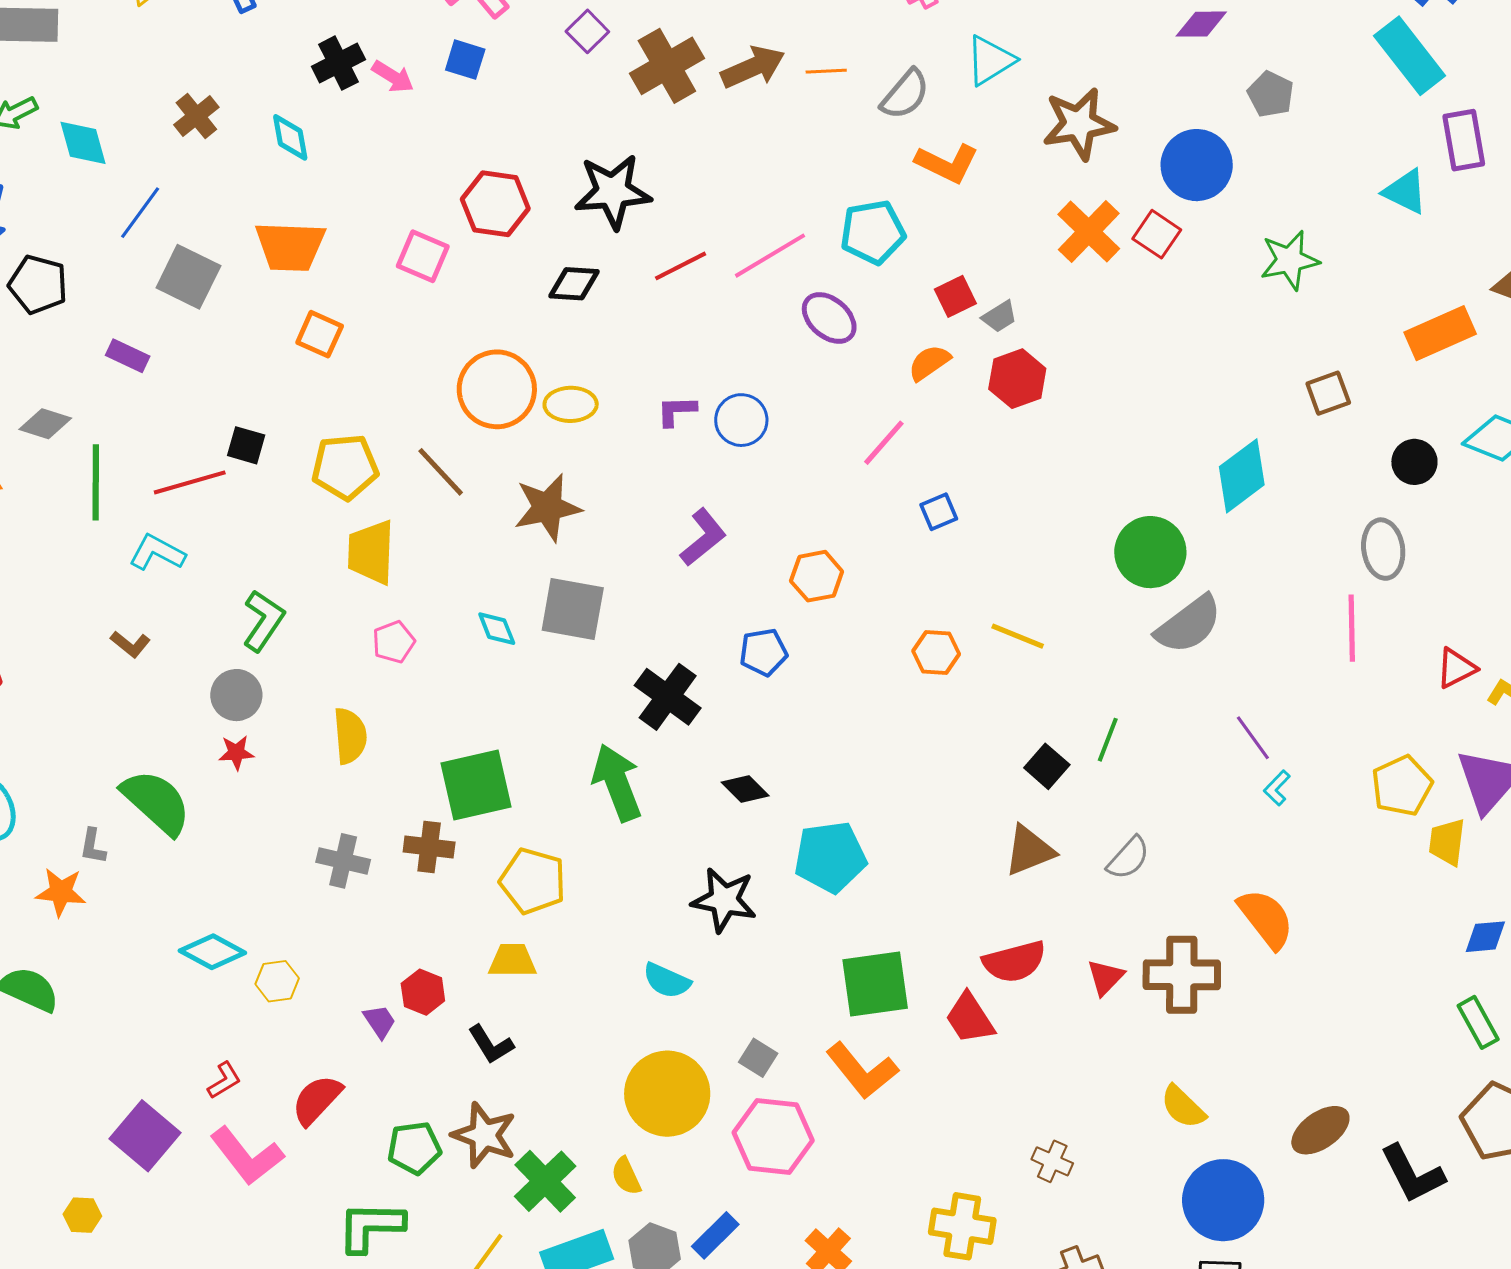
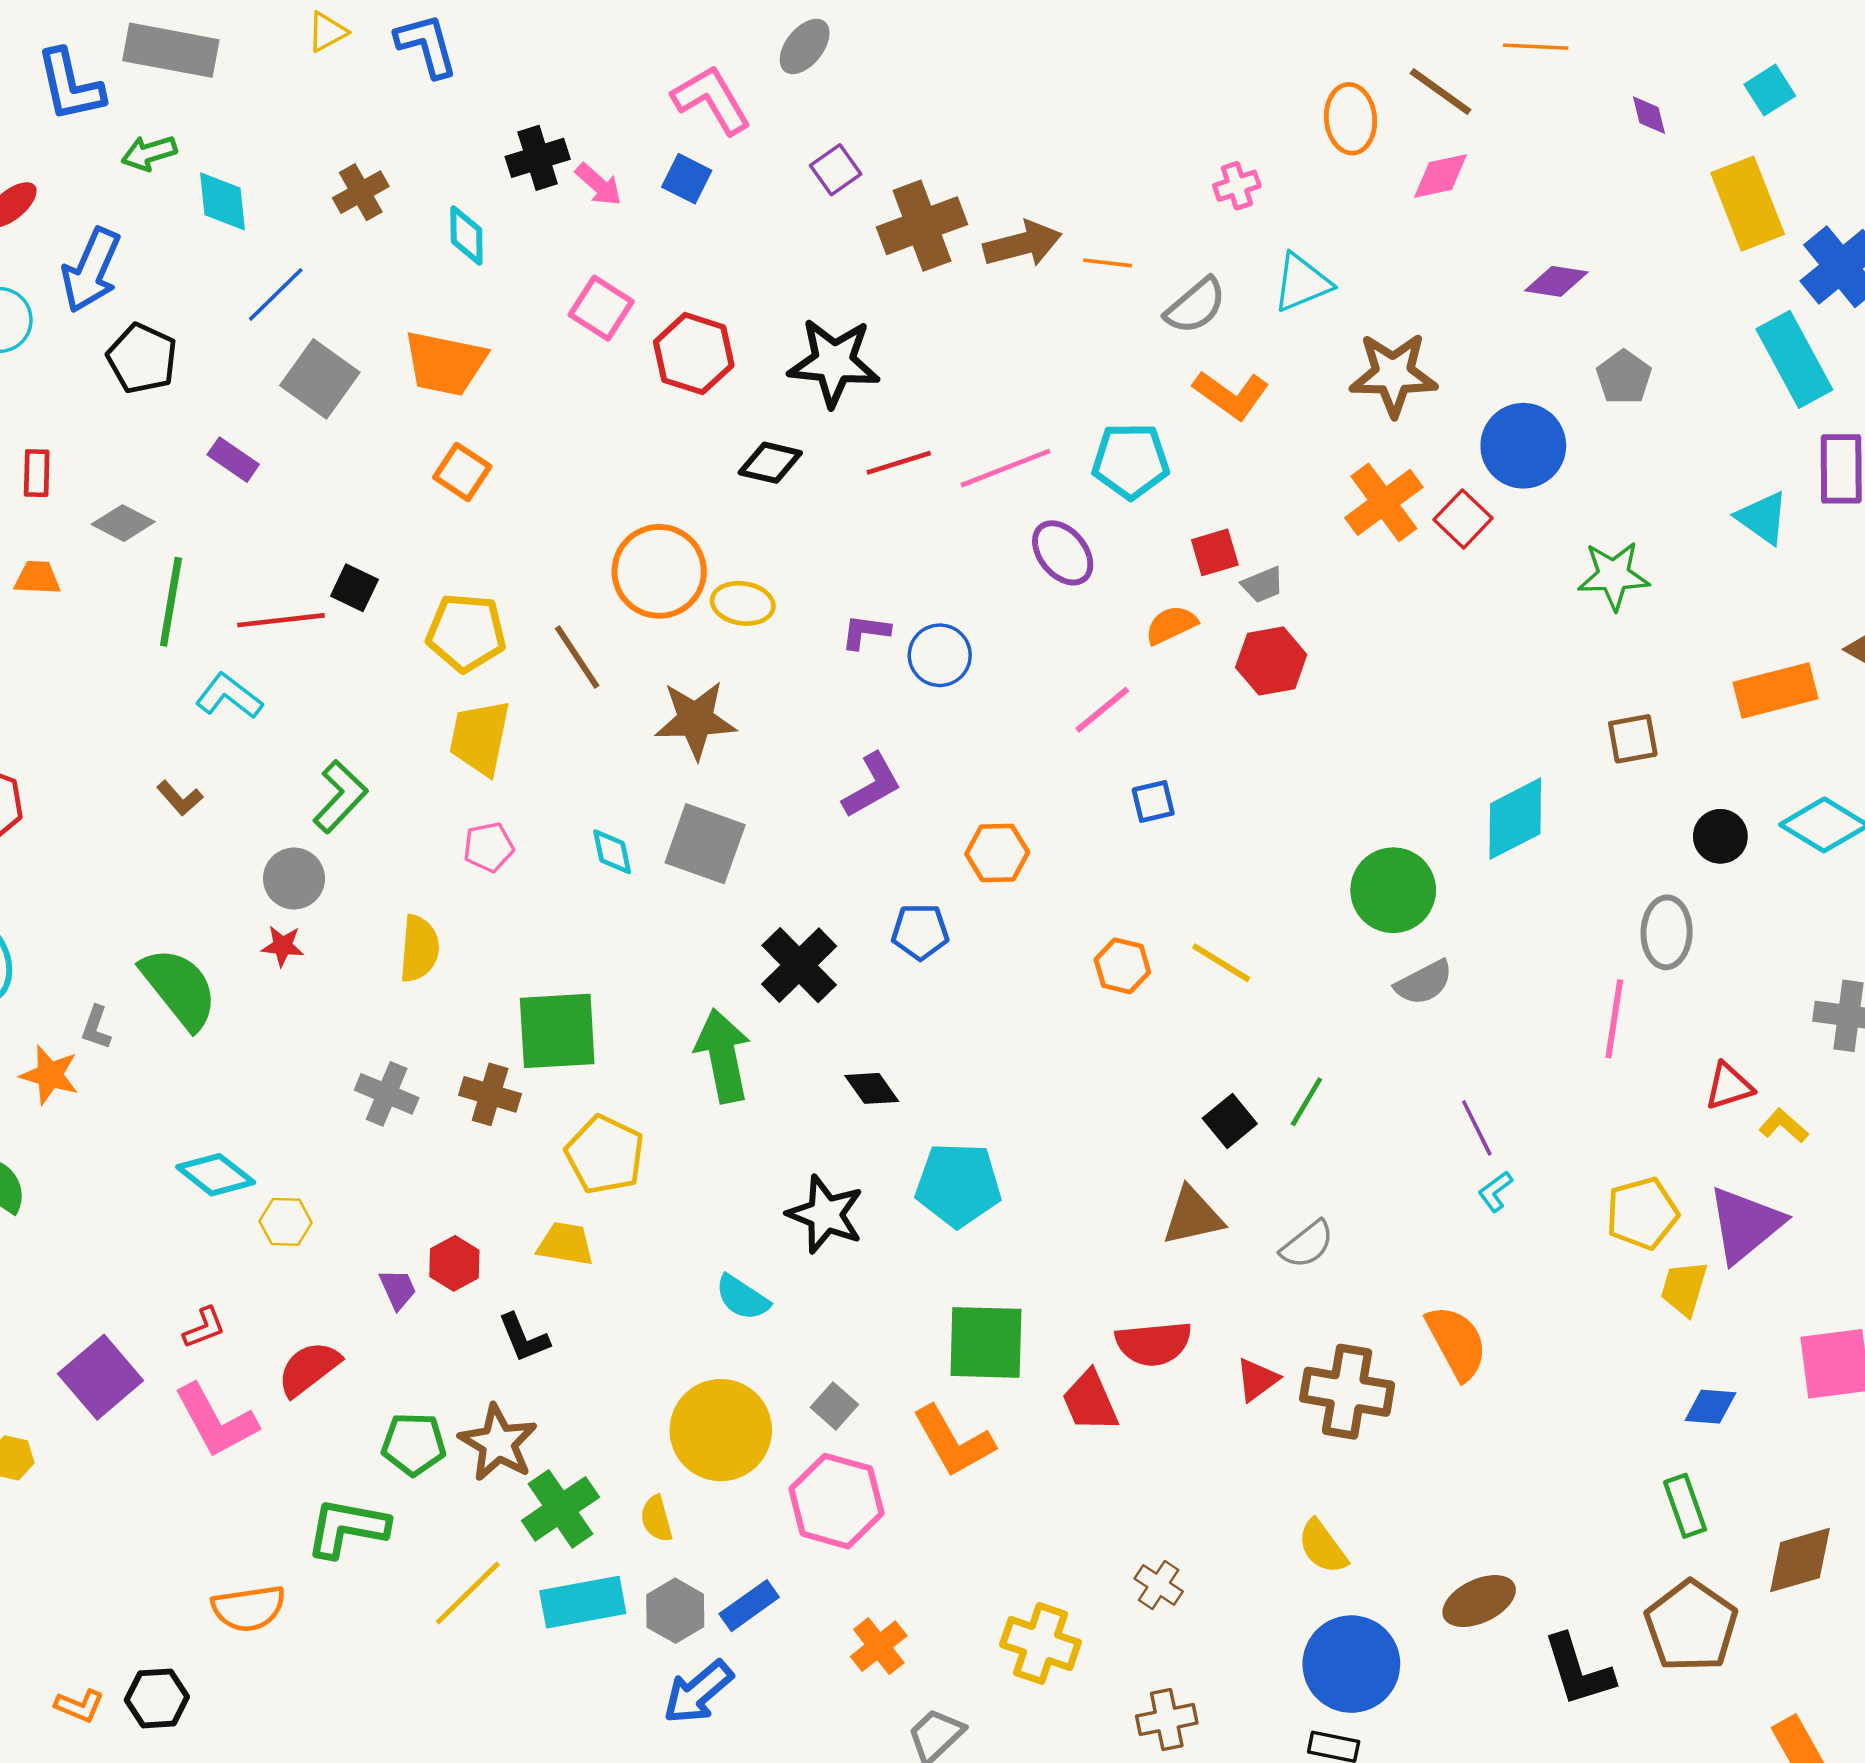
pink square: (423, 256) -> (601, 308), moved
gray semicircle: (1189, 624) -> (1424, 983), size x0.7

